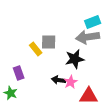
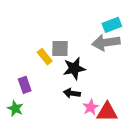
black star: (75, 59) -> (74, 68), moved
pink star: (71, 82) -> (91, 107), moved

